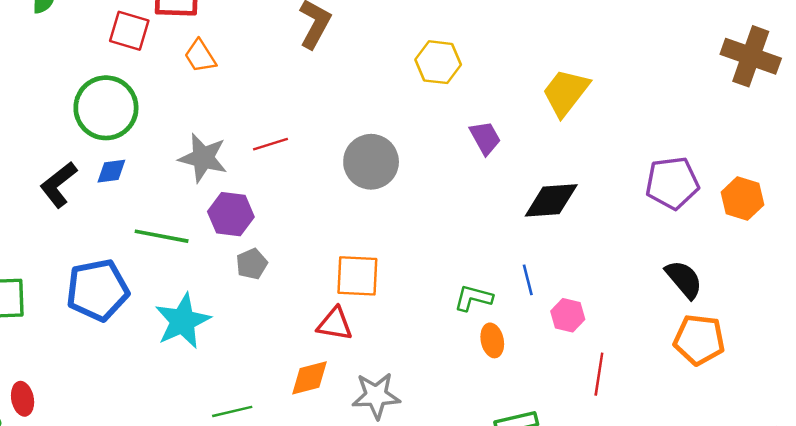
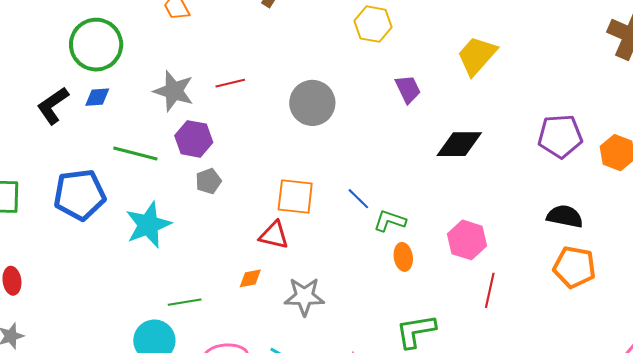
black semicircle: (684, 279) -> (565, 216), turned -42
blue line: (528, 280) -> (358, 199), moved, turned -35
pink hexagon: (568, 315) -> (467, 240), size x1.4
orange diamond: (309, 378) -> (250, 278), size x0.7

